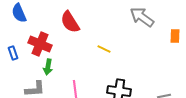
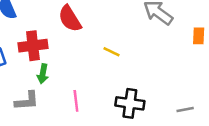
red cross: (40, 44) -> (33, 46), turned -30

